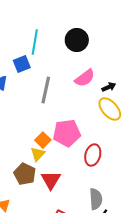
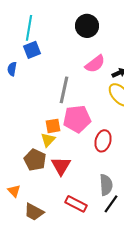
cyan line: (35, 42) -> (29, 28), moved
gray line: (46, 90) -> (64, 90), moved
orange square: (43, 140) -> (53, 126), turned 35

